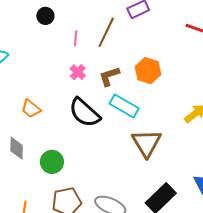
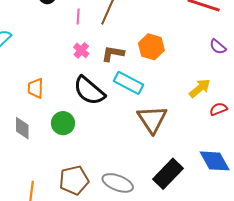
brown L-shape: (109, 76) -> (113, 54), turned 30
orange trapezoid: (31, 109) -> (36, 88), turned 55
green circle: (52, 162) -> (63, 123), moved

